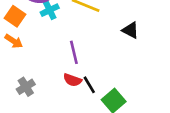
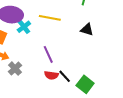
gray cross: (26, 87) -> (15, 69), moved

